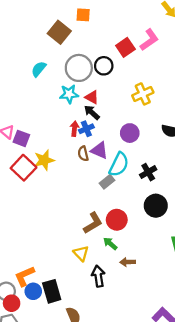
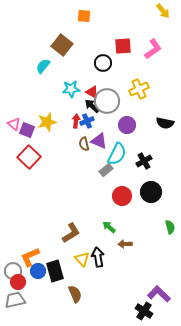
brown square: (59, 32) -> (62, 45), moved
pink L-shape: (149, 40) -> (153, 49), moved
red square: (125, 47) -> (123, 46), turned 30
gray circle: (79, 68) -> (107, 101), moved
yellow star: (44, 160) -> (47, 122), moved
red circle: (117, 220) -> (122, 196), moved
brown L-shape: (93, 223) -> (71, 233), moved
yellow triangle: (81, 253) -> (82, 259), moved

